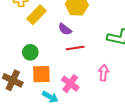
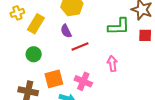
purple semicircle: (65, 29) -> (66, 31), turned 40
green circle: (30, 52) -> (34, 54), moved

